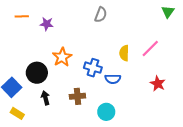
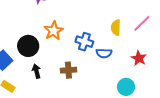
red star: (158, 84) -> (139, 58), moved
cyan circle: (106, 112) -> (126, 87), moved

